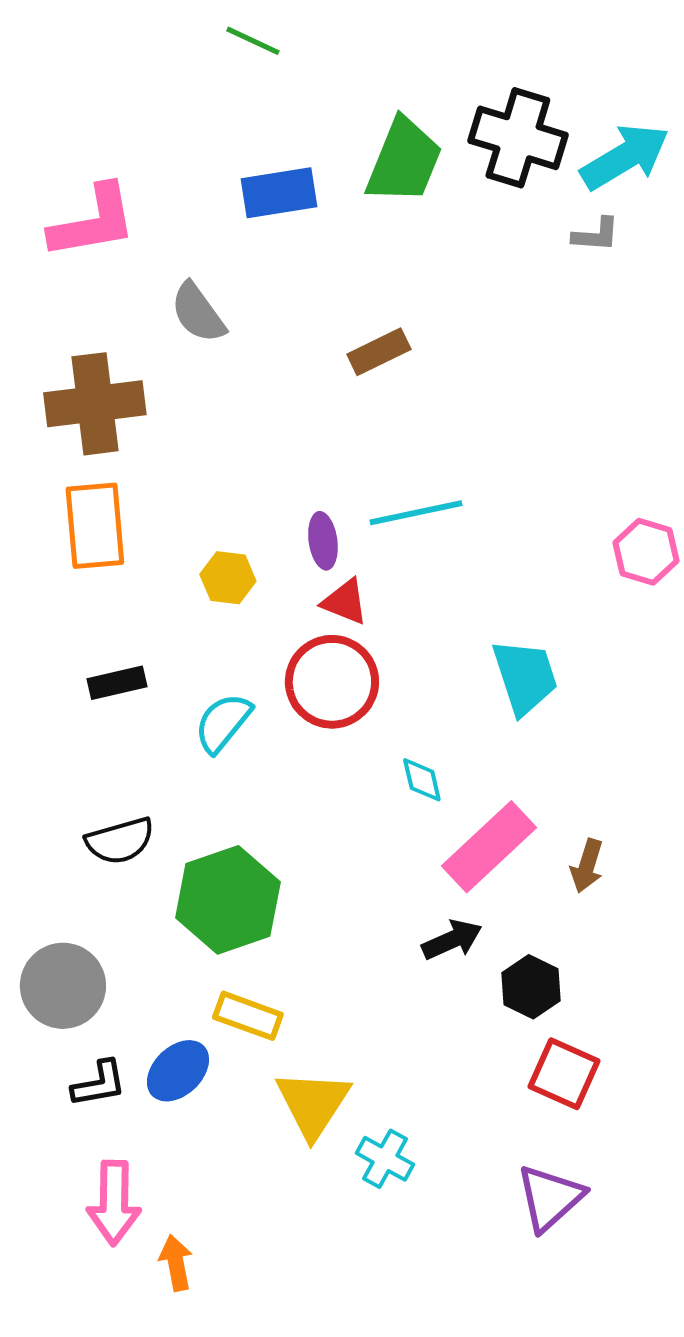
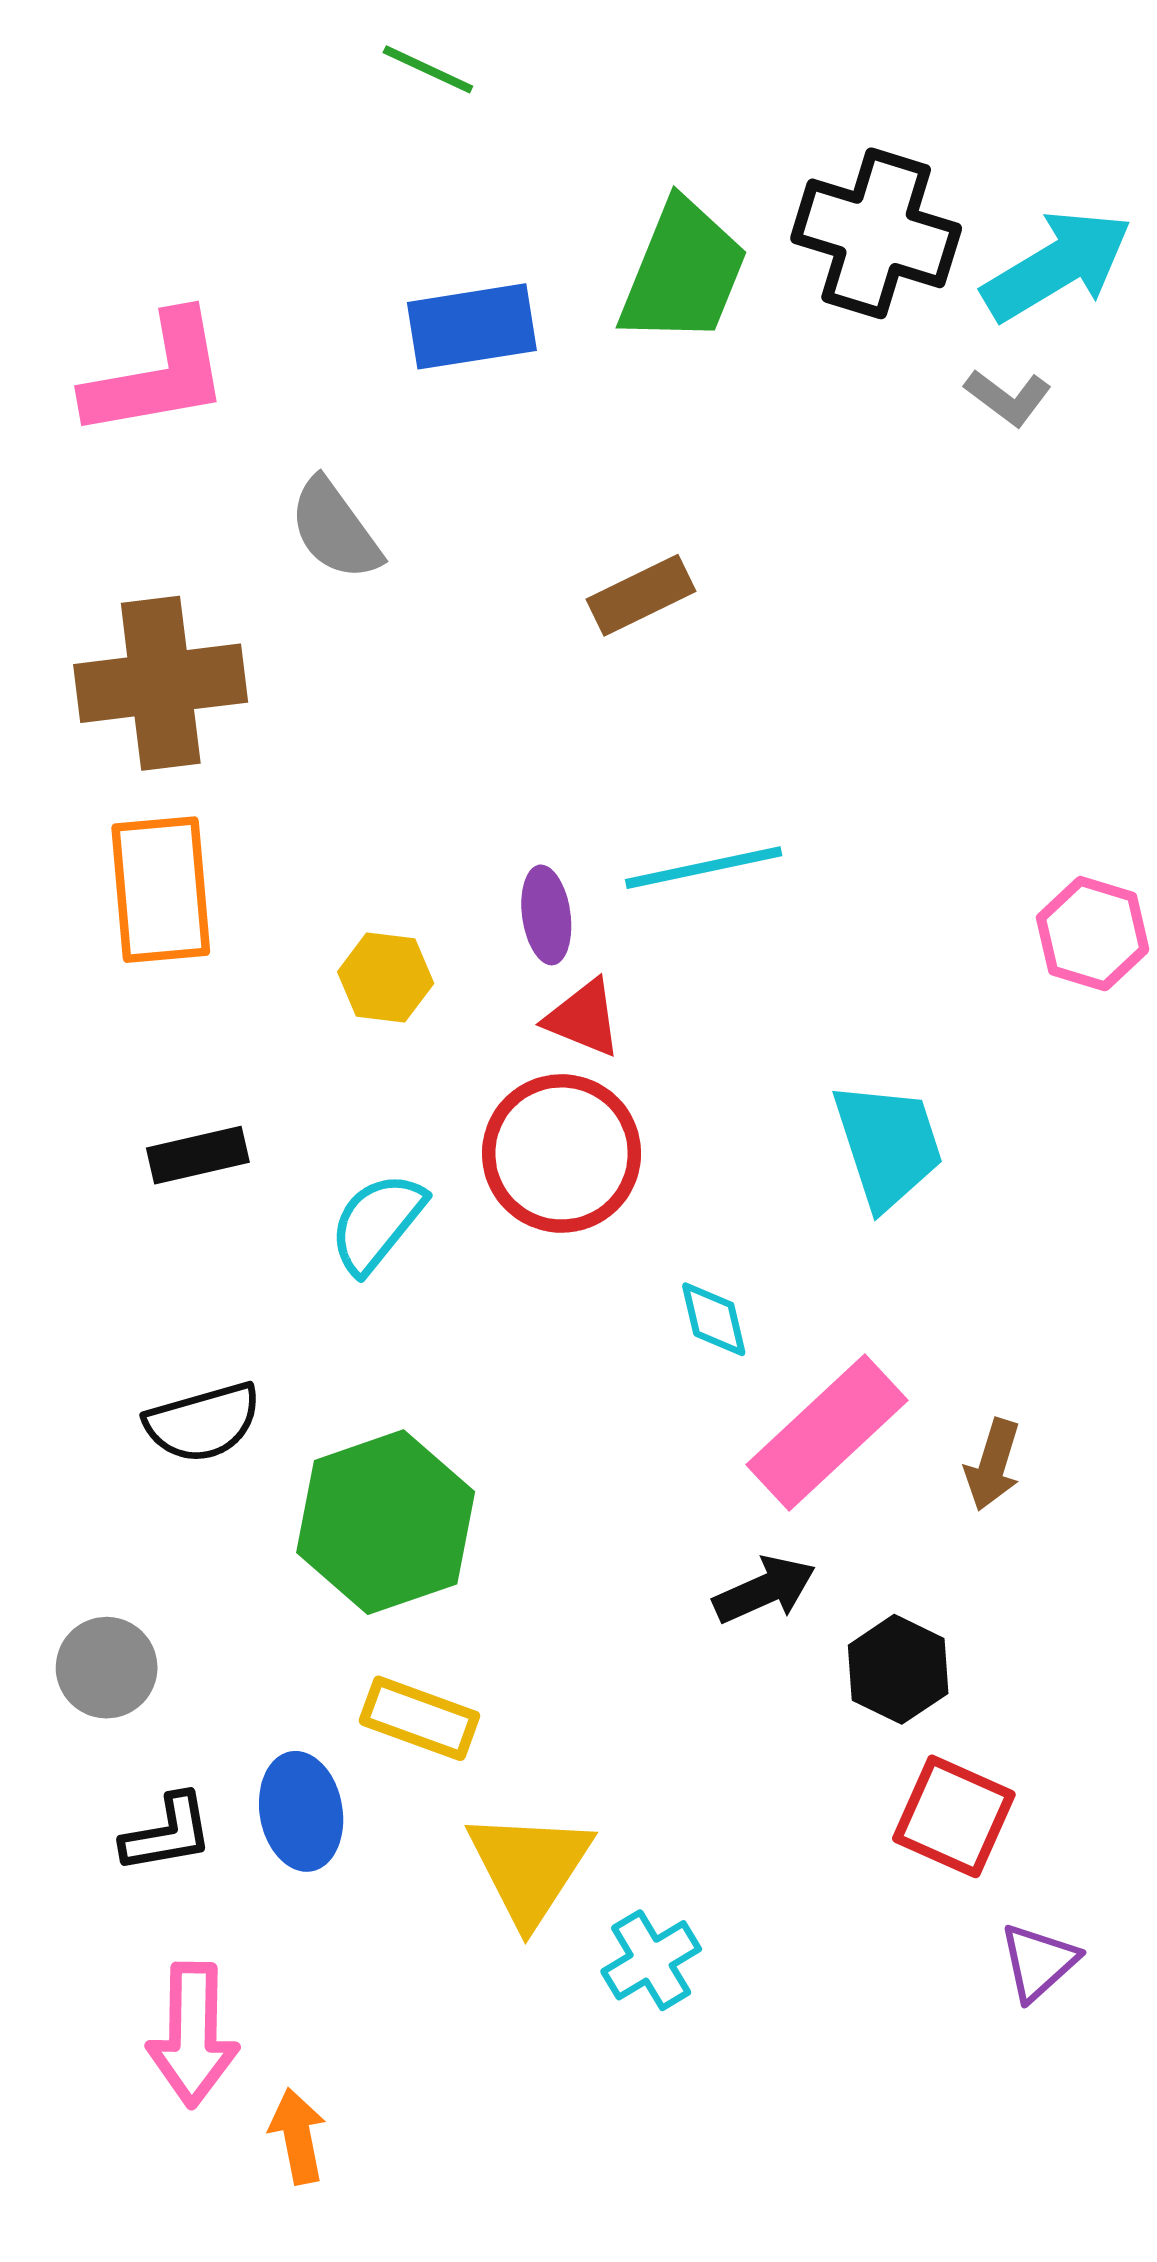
gray L-shape: (596, 235) -> (1008, 397), turned 33
gray circle: (63, 986) -> (107, 1668), size x0.7
blue ellipse: (178, 1071) -> (301, 1811), turned -56
cyan cross: (385, 1159) -> (651, 1960), turned 30
purple triangle: (550, 1198) -> (1038, 1962), moved, size x0.7

